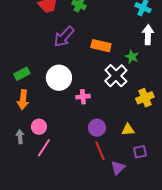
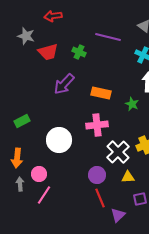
white cross: (116, 76) -> (118, 152), moved
white circle: (59, 78) -> (59, 140), moved
pink cross: (83, 97) -> (97, 125), moved, size x1.5
orange arrow: (23, 100) -> (17, 158), moved

